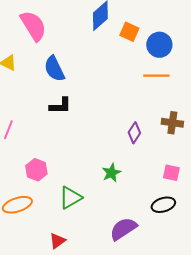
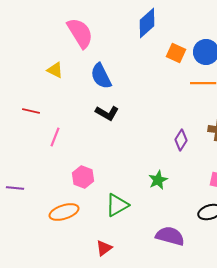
orange square: (129, 32) -> (176, 53), moved
black L-shape: (60, 106) -> (107, 113), turned 30
purple semicircle: (123, 229) -> (170, 236), turned 48

